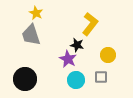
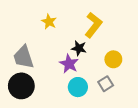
yellow star: (36, 13) -> (49, 22), moved
gray trapezoid: (31, 35) -> (24, 57), moved
gray square: (101, 77) -> (106, 84), turned -32

